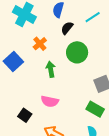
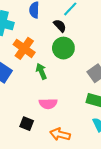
black semicircle: (67, 28) -> (60, 26), moved, turned 112
orange cross: (40, 44) -> (24, 48), size x1.5

